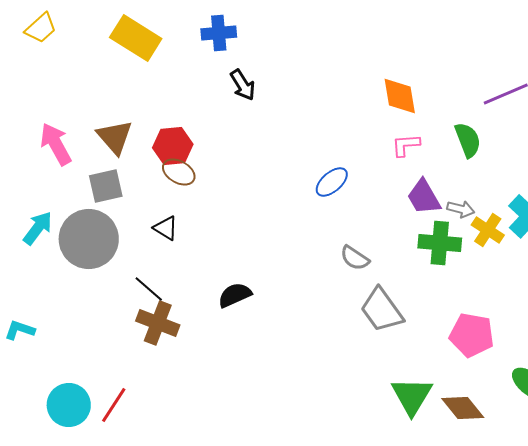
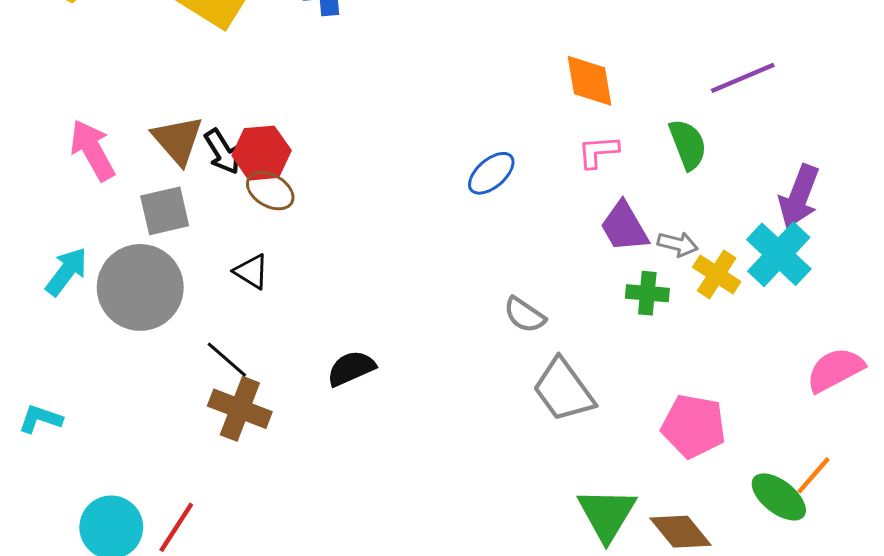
black arrow: (243, 85) -> (223, 152), moved
blue ellipse: (332, 182) -> (491, 173), moved
green cross: (440, 243) -> (647, 293), size x0.7

